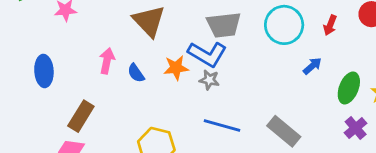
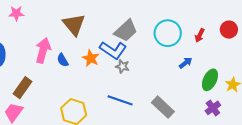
gray trapezoid: (224, 25) -> (126, 31), turned -40
pink arrow: (107, 61) -> (43, 50), size x1.4
orange star: (176, 68) -> (91, 58), turned 30
gray star: (209, 80) -> (122, 66), moved

